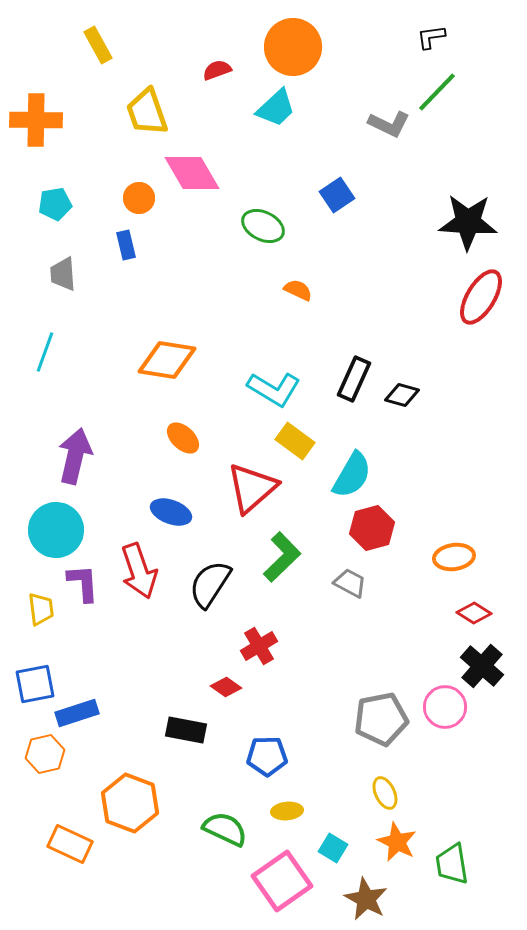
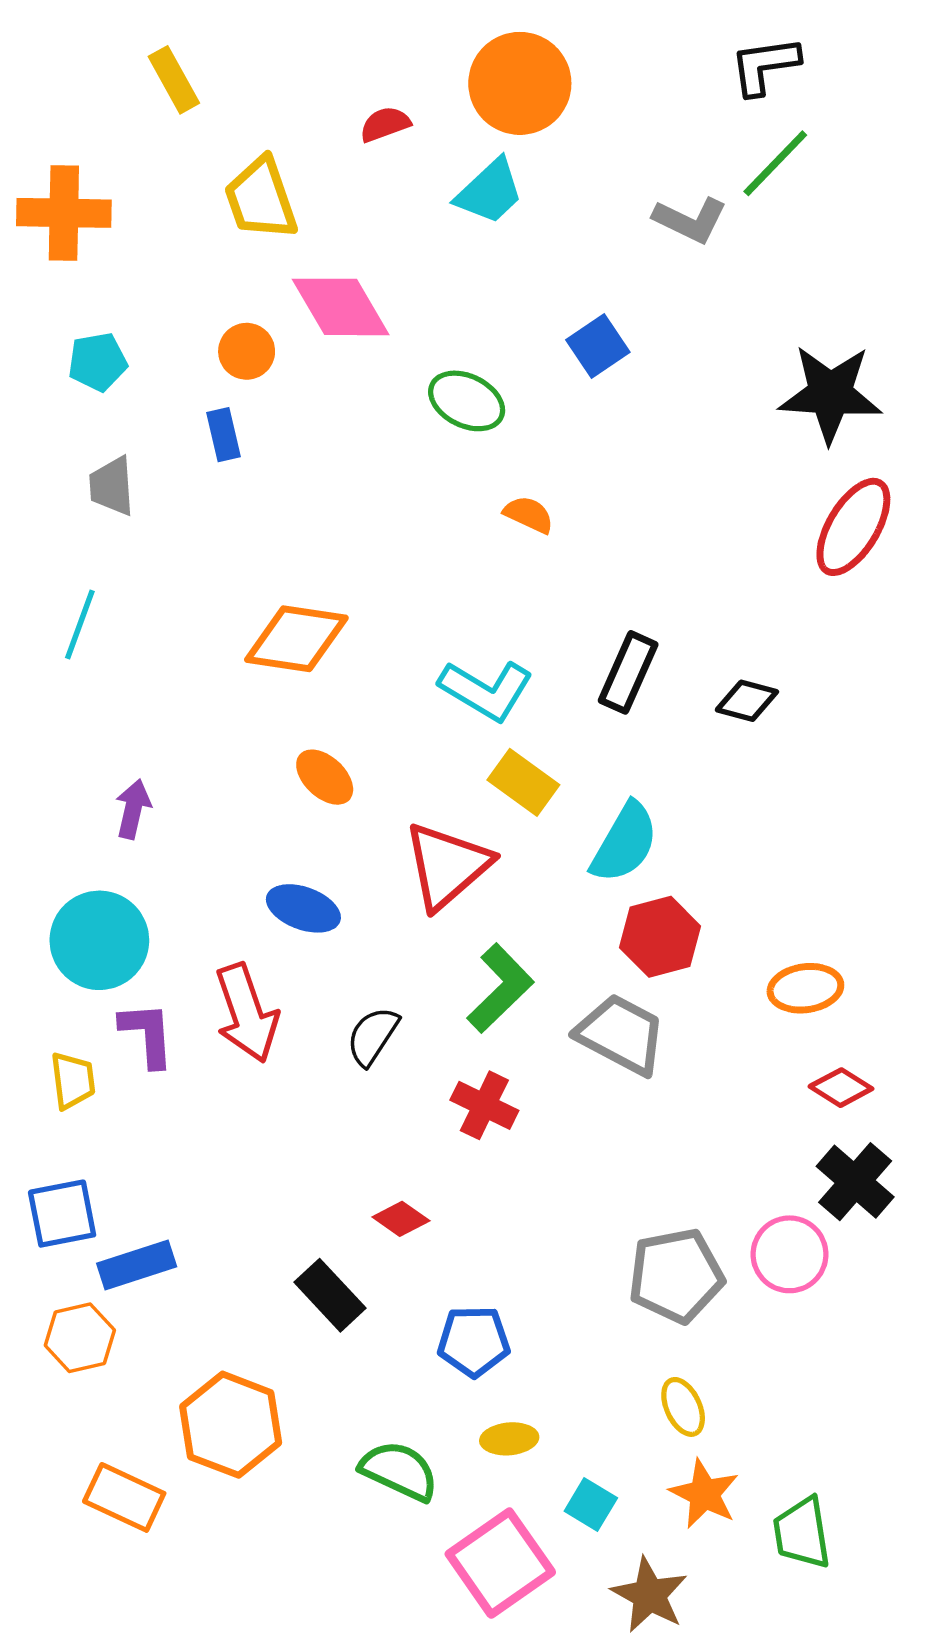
black L-shape: (431, 37) -> (765, 66), size x1.4
black diamond: (402, 395) -> (747, 701), moved
purple arrow: (75, 456) -> (133, 809), size x0.6
gray trapezoid: (350, 583) -> (621, 1034), size x1.6
black semicircle: (210, 584) -> (373, 1036), size x0.7
red cross: (259, 646) -> (484, 1105), moved, turned -33
black rectangle: (186, 730) -> (330, 1295), turned 36

